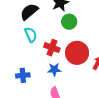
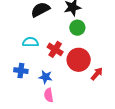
cyan semicircle: (31, 35) -> (31, 42), moved, turned -77
blue star: (54, 70) -> (46, 77), moved

